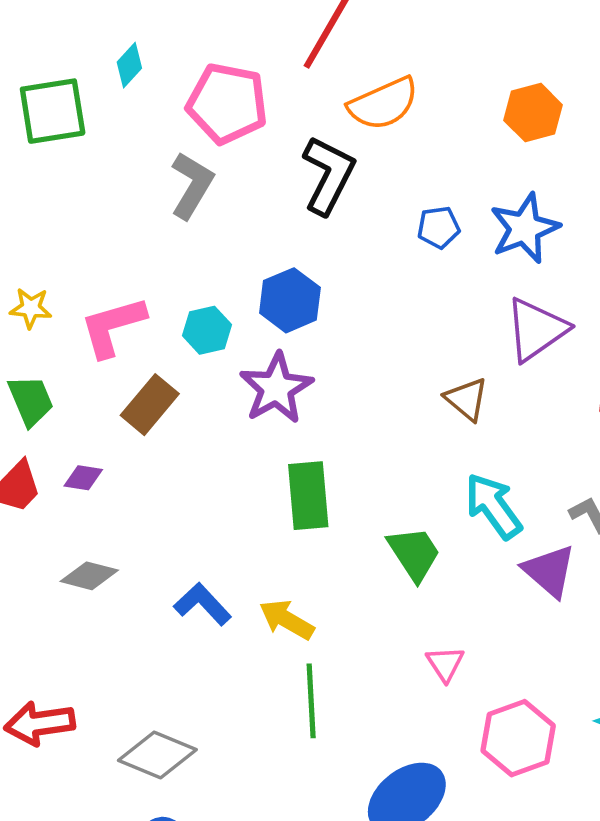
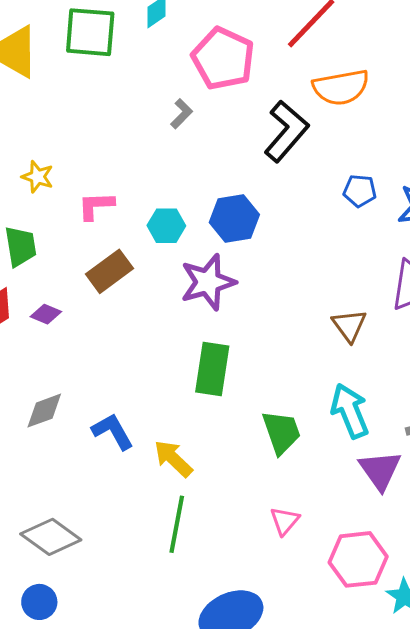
gray L-shape: (192, 185) -> (182, 114), size x0.6
pink L-shape: (113, 326) -> (96, 206), size x0.7
gray diamond: (89, 576) -> (44, 411), moved, turned -48
pink hexagon: (518, 738) -> (358, 559), moved

